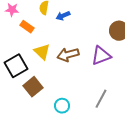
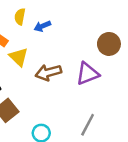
yellow triangle: (42, 52) -> (19, 57), moved

